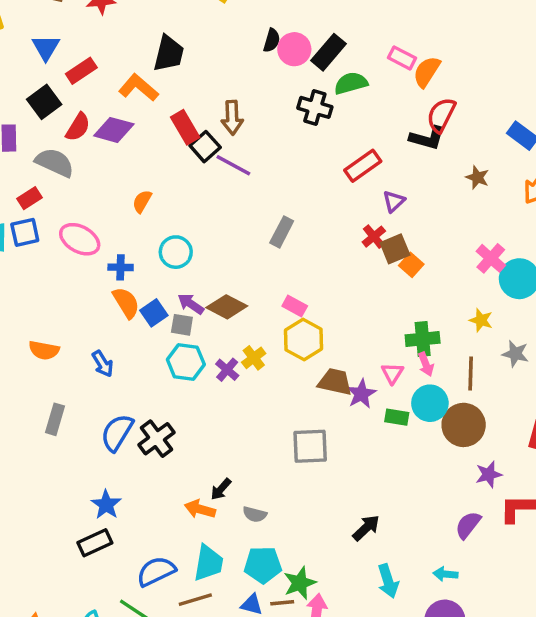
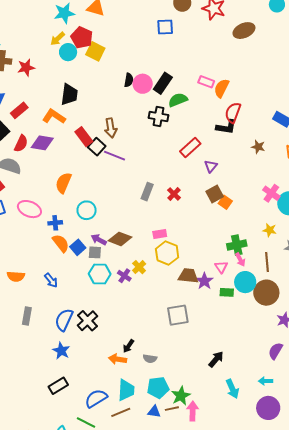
orange semicircle: (142, 201) -> (63, 183), size x1.5
red cross: (374, 237) -> (174, 194), moved
pink rectangle: (295, 306) -> (160, 234), turned -32
blue star: (106, 505) -> (61, 351), moved

